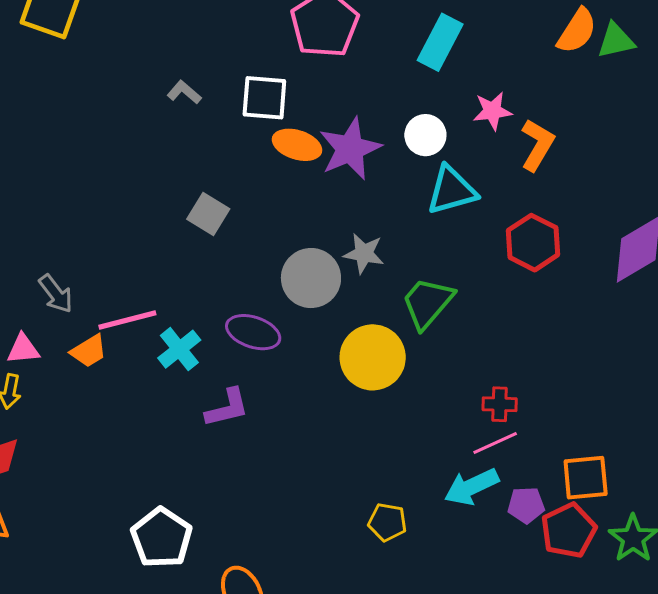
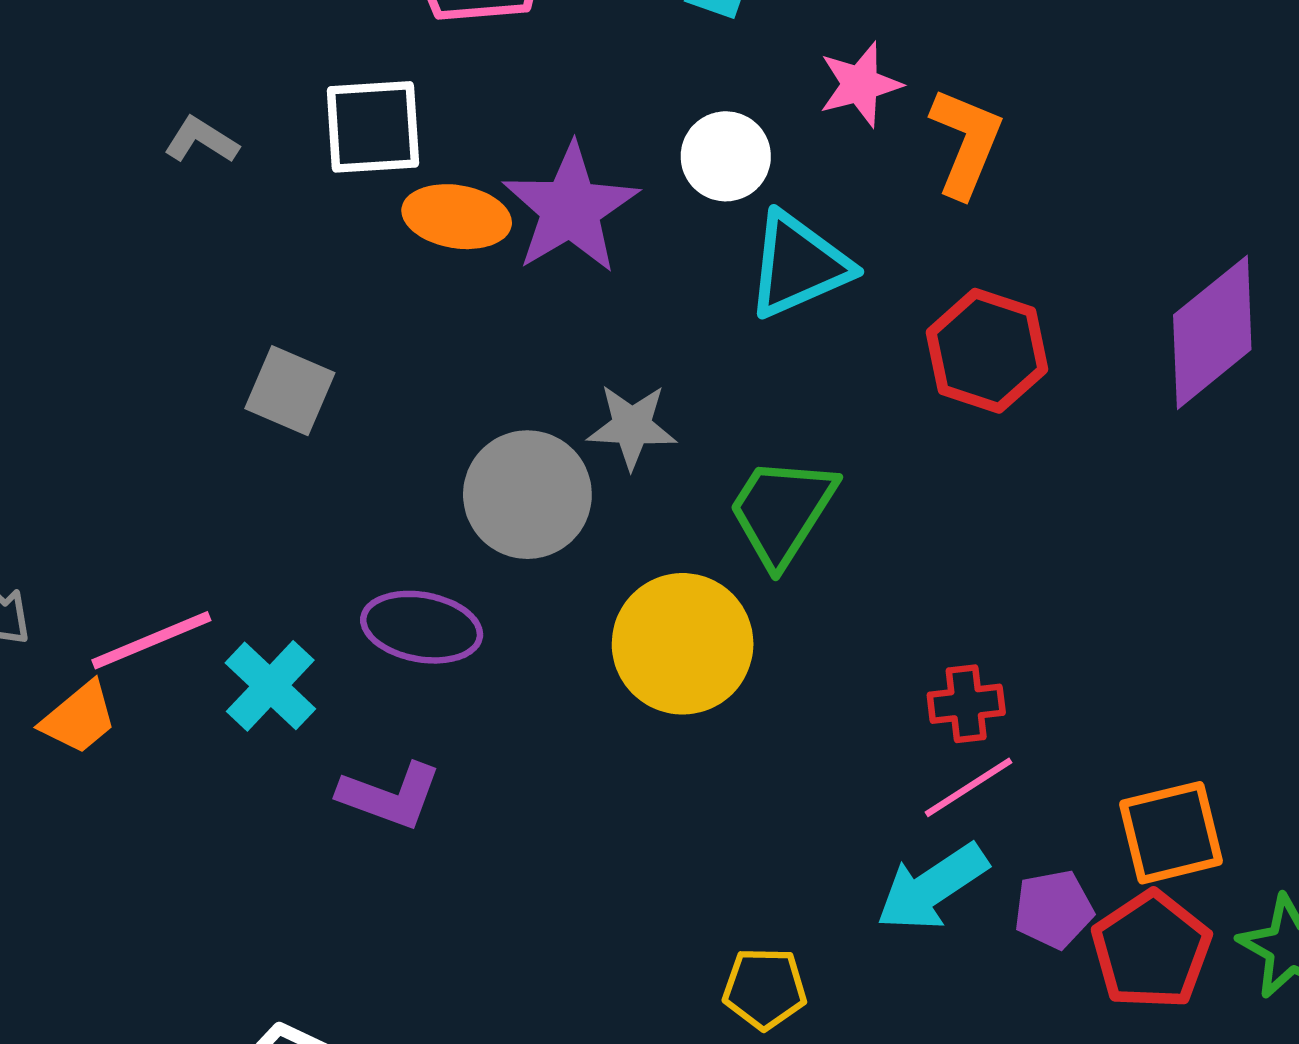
purple L-shape: (227, 408) -> (390, 796), turned 42

